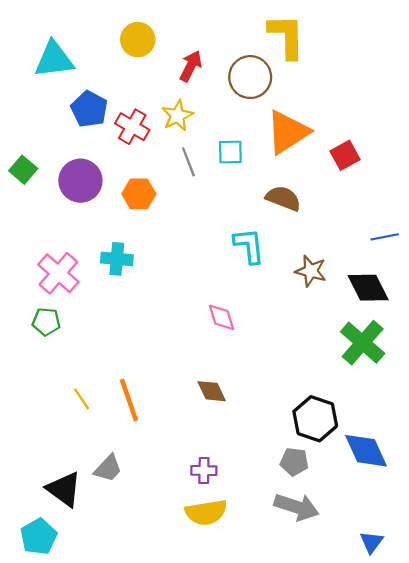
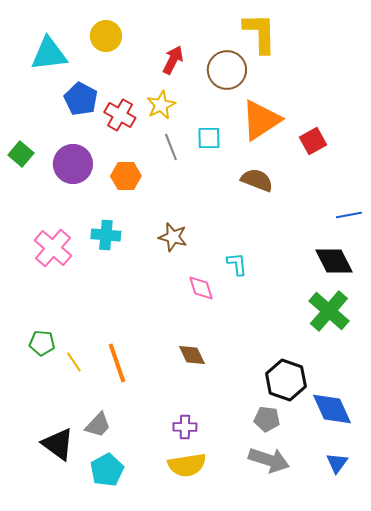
yellow circle: (138, 40) -> (106, 36), moved
cyan L-shape: (249, 246) -> (237, 264), moved, size x0.7
brown star: (311, 271) -> (173, 237), moved
green pentagon: (46, 322) -> (42, 343), moved
cyan pentagon: (39, 537) -> (107, 470), moved
blue triangle: (371, 542) -> (337, 463), moved

